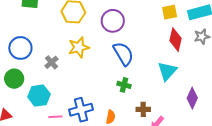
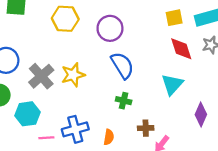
red diamond: (176, 40) -> (181, 49), turned -30
yellow star: (79, 47) -> (73, 75), moved
gray cross: (51, 62) -> (41, 76), size x1.6

